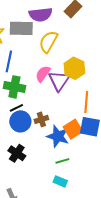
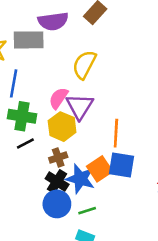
yellow semicircle: (48, 42) -> (84, 65), moved
yellow hexagon: (74, 68) -> (62, 127), moved
blue circle: (20, 121) -> (57, 204), moved
black cross: (17, 153) -> (57, 182), moved

